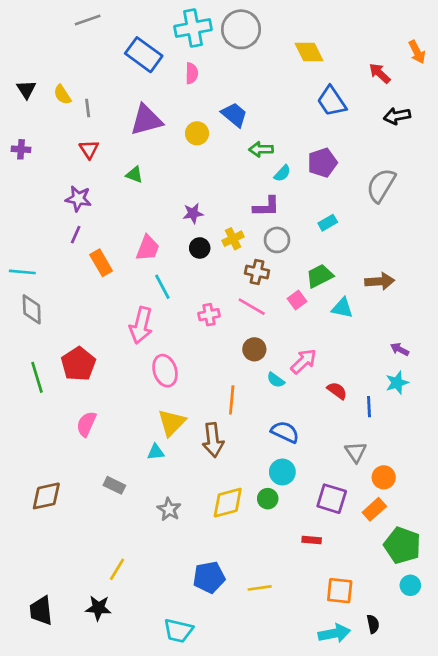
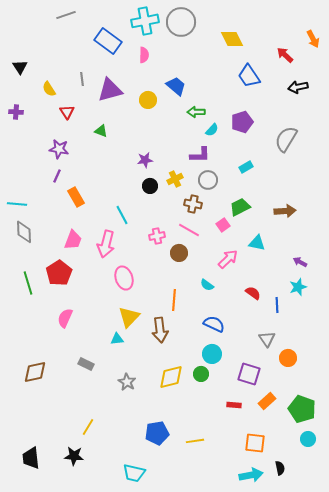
yellow semicircle: (62, 95) -> (49, 89), moved
gray line: (88, 108) -> (82, 79), moved
pink trapezoid: (148, 248) -> (73, 240), moved
cyan triangle: (342, 308) -> (257, 243), moved
brown circle: (254, 349) -> (179, 253), moved
pink arrow: (304, 361) -> (228, 259), moved
orange rectangle: (374, 509) -> (267, 401), moved

